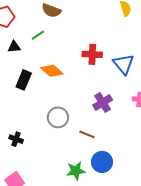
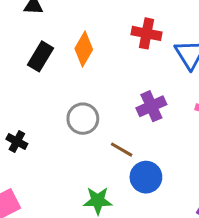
orange diamond: (52, 71) -> (84, 49), turned 70
blue circle: (102, 162) -> (146, 177), moved

